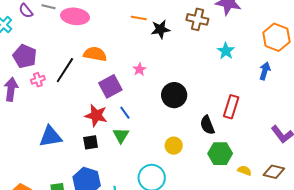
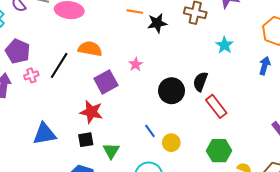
red rectangle: (231, 107) -> (216, 106), moved, turned -55
blue line: (125, 113) -> (150, 131), moved
black semicircle: (207, 125) -> (200, 82), moved, turned 42
green triangle: (121, 135) -> (111, 151), moved

